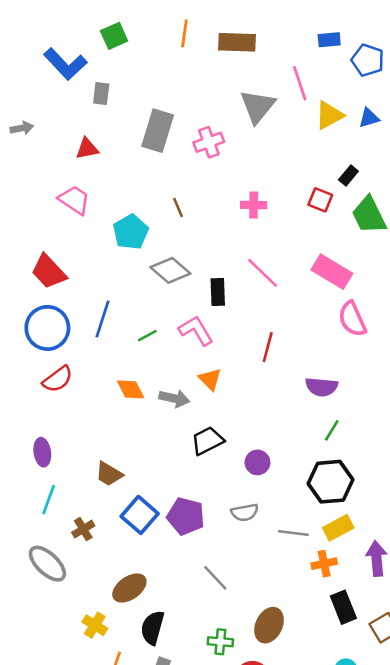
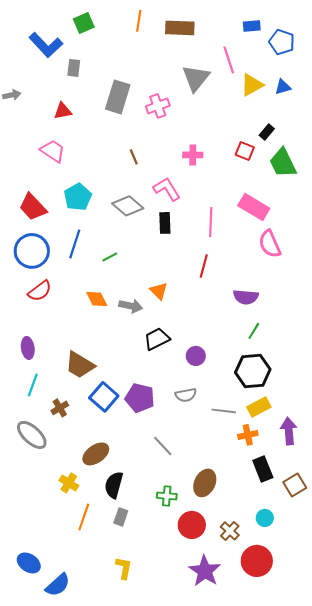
cyan pentagon: (131, 232) -> (78, 197), moved
pink line: (263, 273) -> (211, 222), moved, turned 48
pink L-shape: (196, 331) -> (167, 189), moved
brown trapezoid: (109, 474) -> (80, 365), size x1.4

